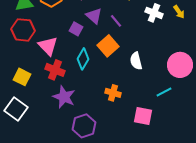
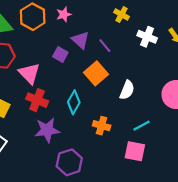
cyan diamond: (83, 59) -> (74, 102), moved
white semicircle: (136, 61) -> (127, 90), turned -144
cyan line: (164, 92) -> (142, 126), moved
purple star: (64, 97) -> (47, 130), turned -30

